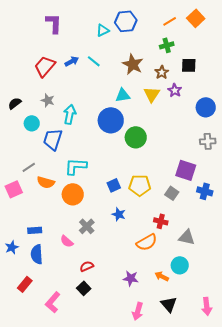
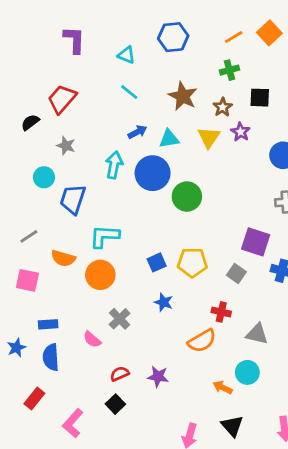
cyan triangle: (103, 30) -> (126, 55), moved, turned 48
blue arrow: (72, 61) -> (137, 132), moved
black semicircle: (15, 103) -> (30, 122), moved
cyan arrow: (70, 114) -> (114, 165), moved
gray line: (29, 167) -> (29, 236), moved
pink square: (14, 189) -> (27, 280), moved, turned 36
purple star: (131, 278) -> (158, 377), moved

